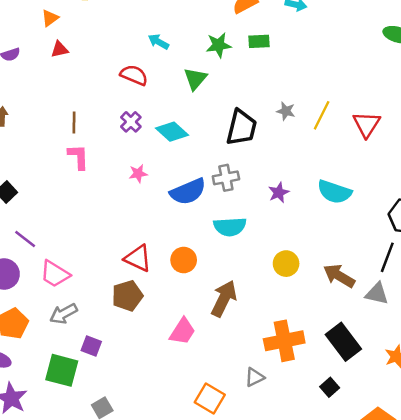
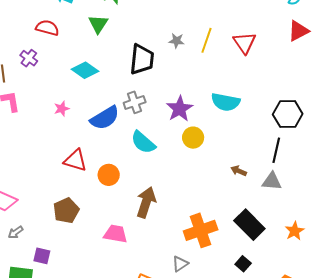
purple cross: (131, 122) -> (29, 58), moved
purple star: (279, 193) -> (180, 109), size x1.5
cyan semicircle: (230, 227) -> (143, 142), turned 52
red triangle: (138, 258) -> (75, 160), moved
yellow circle: (286, 264) -> (193, 138), moved
brown arrow: (339, 276) -> (239, 171), size x0.6
gray arrow: (64, 314) -> (16, 232), size x0.7
pink trapezoid: (183, 331) -> (116, 234), turned -105

